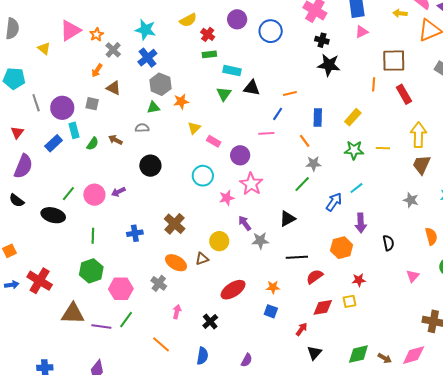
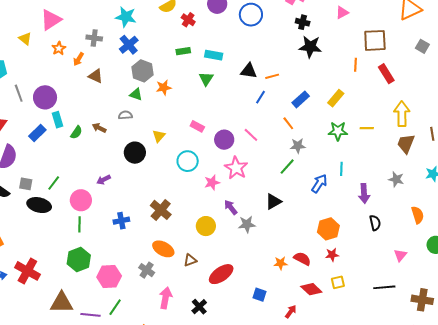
orange star: (97, 34) -> (59, 48), moved
gray cross: (113, 50) -> (94, 38), turned -35
green rectangle: (209, 54) -> (183, 51), moved
black triangle: (252, 88) -> (249, 71), moved
gray square: (92, 104) -> (26, 184), moved
green triangle: (153, 107) -> (136, 94), turned 32
blue rectangle: (318, 117) -> (301, 99), turned 48
yellow triangle: (194, 128) -> (159, 136), moved
pink line: (266, 133) -> (251, 135), moved, turned 49
cyan line: (356, 188) -> (341, 169), turned -48
pink circle: (94, 195) -> (81, 200), moved
purple arrow: (361, 223) -> (364, 193), moved
black line: (297, 257) -> (384, 287), moved
brown triangle: (202, 259) -> (190, 260), moved
red semicircle: (315, 277) -> (302, 259), turned 66
red star: (359, 280) -> (332, 255), moved
orange star: (273, 287) -> (281, 263), moved
red diamond: (323, 307) -> (311, 289), turned 55
pink arrow: (177, 312) -> (166, 298), size x1.5

